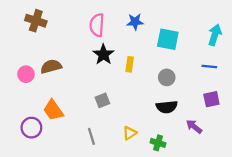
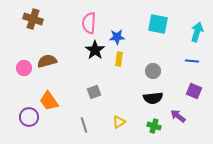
blue star: (135, 22) -> (117, 37), moved
cyan square: (168, 39) -> (158, 24), moved
purple square: (211, 99) -> (194, 91), turned 35
green cross: (158, 143) -> (154, 126), moved

